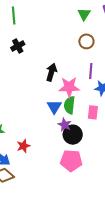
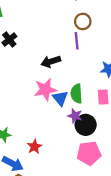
purple line: (91, 71) -> (77, 41), moved
black arrow: (51, 72) -> (51, 62), turned -114
pink star: (69, 87) -> (45, 90), moved

